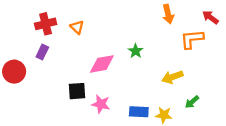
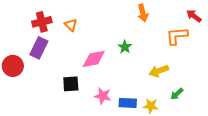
orange arrow: (168, 14) -> (143, 13), moved
purple rectangle: (42, 52) -> (39, 48), size x1.5
pink star: (101, 104) -> (103, 96), moved

